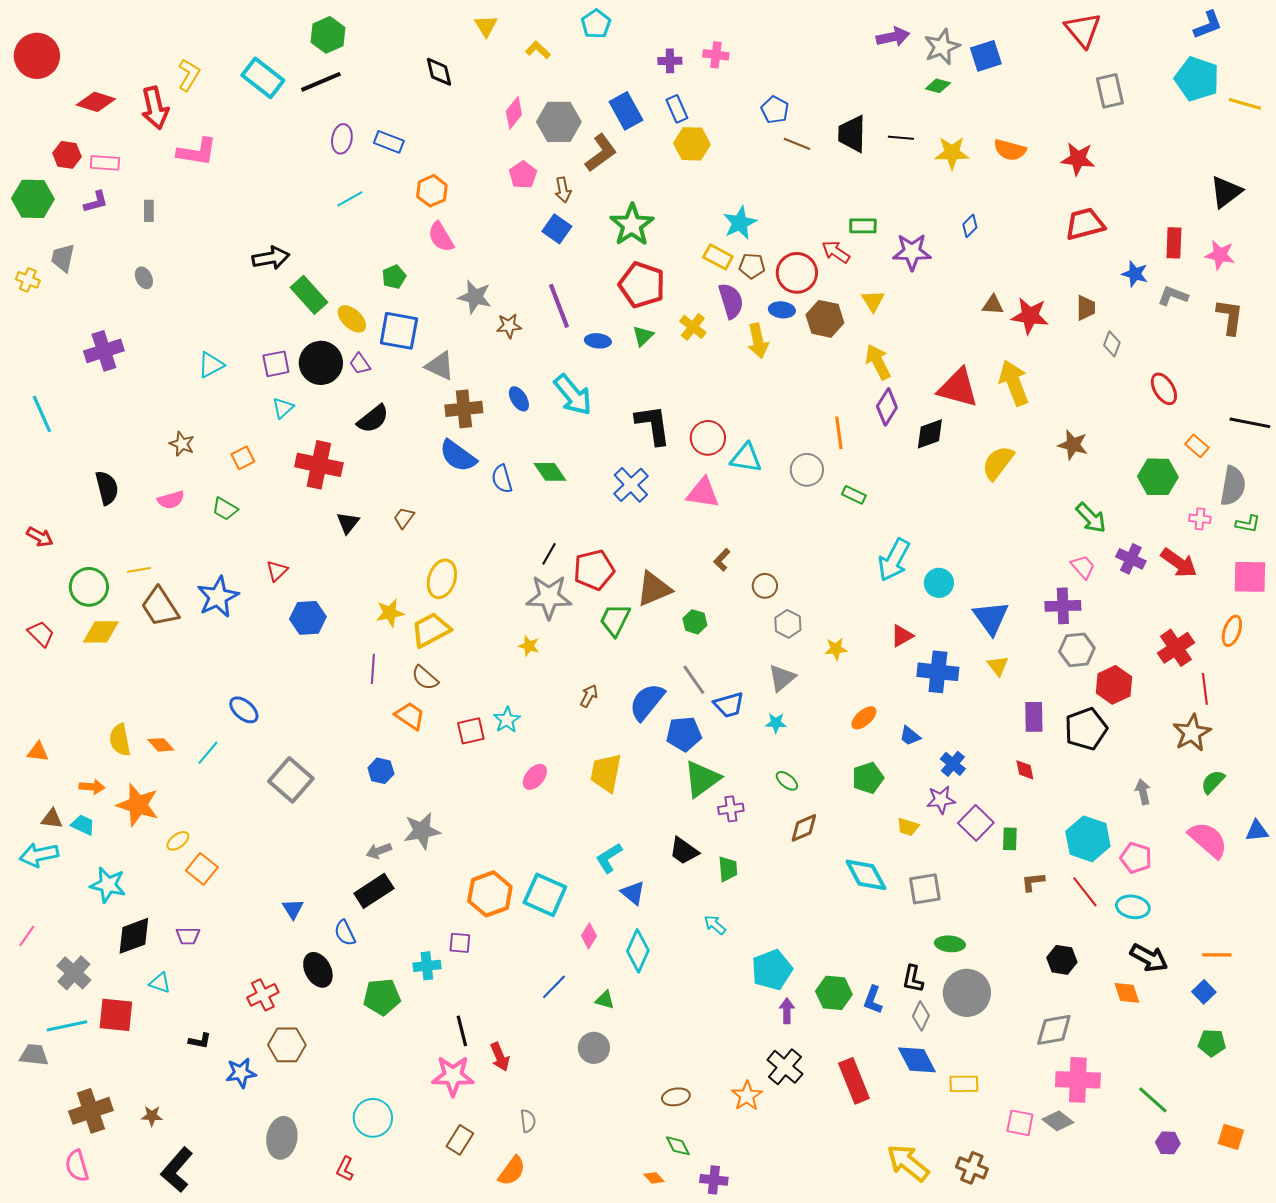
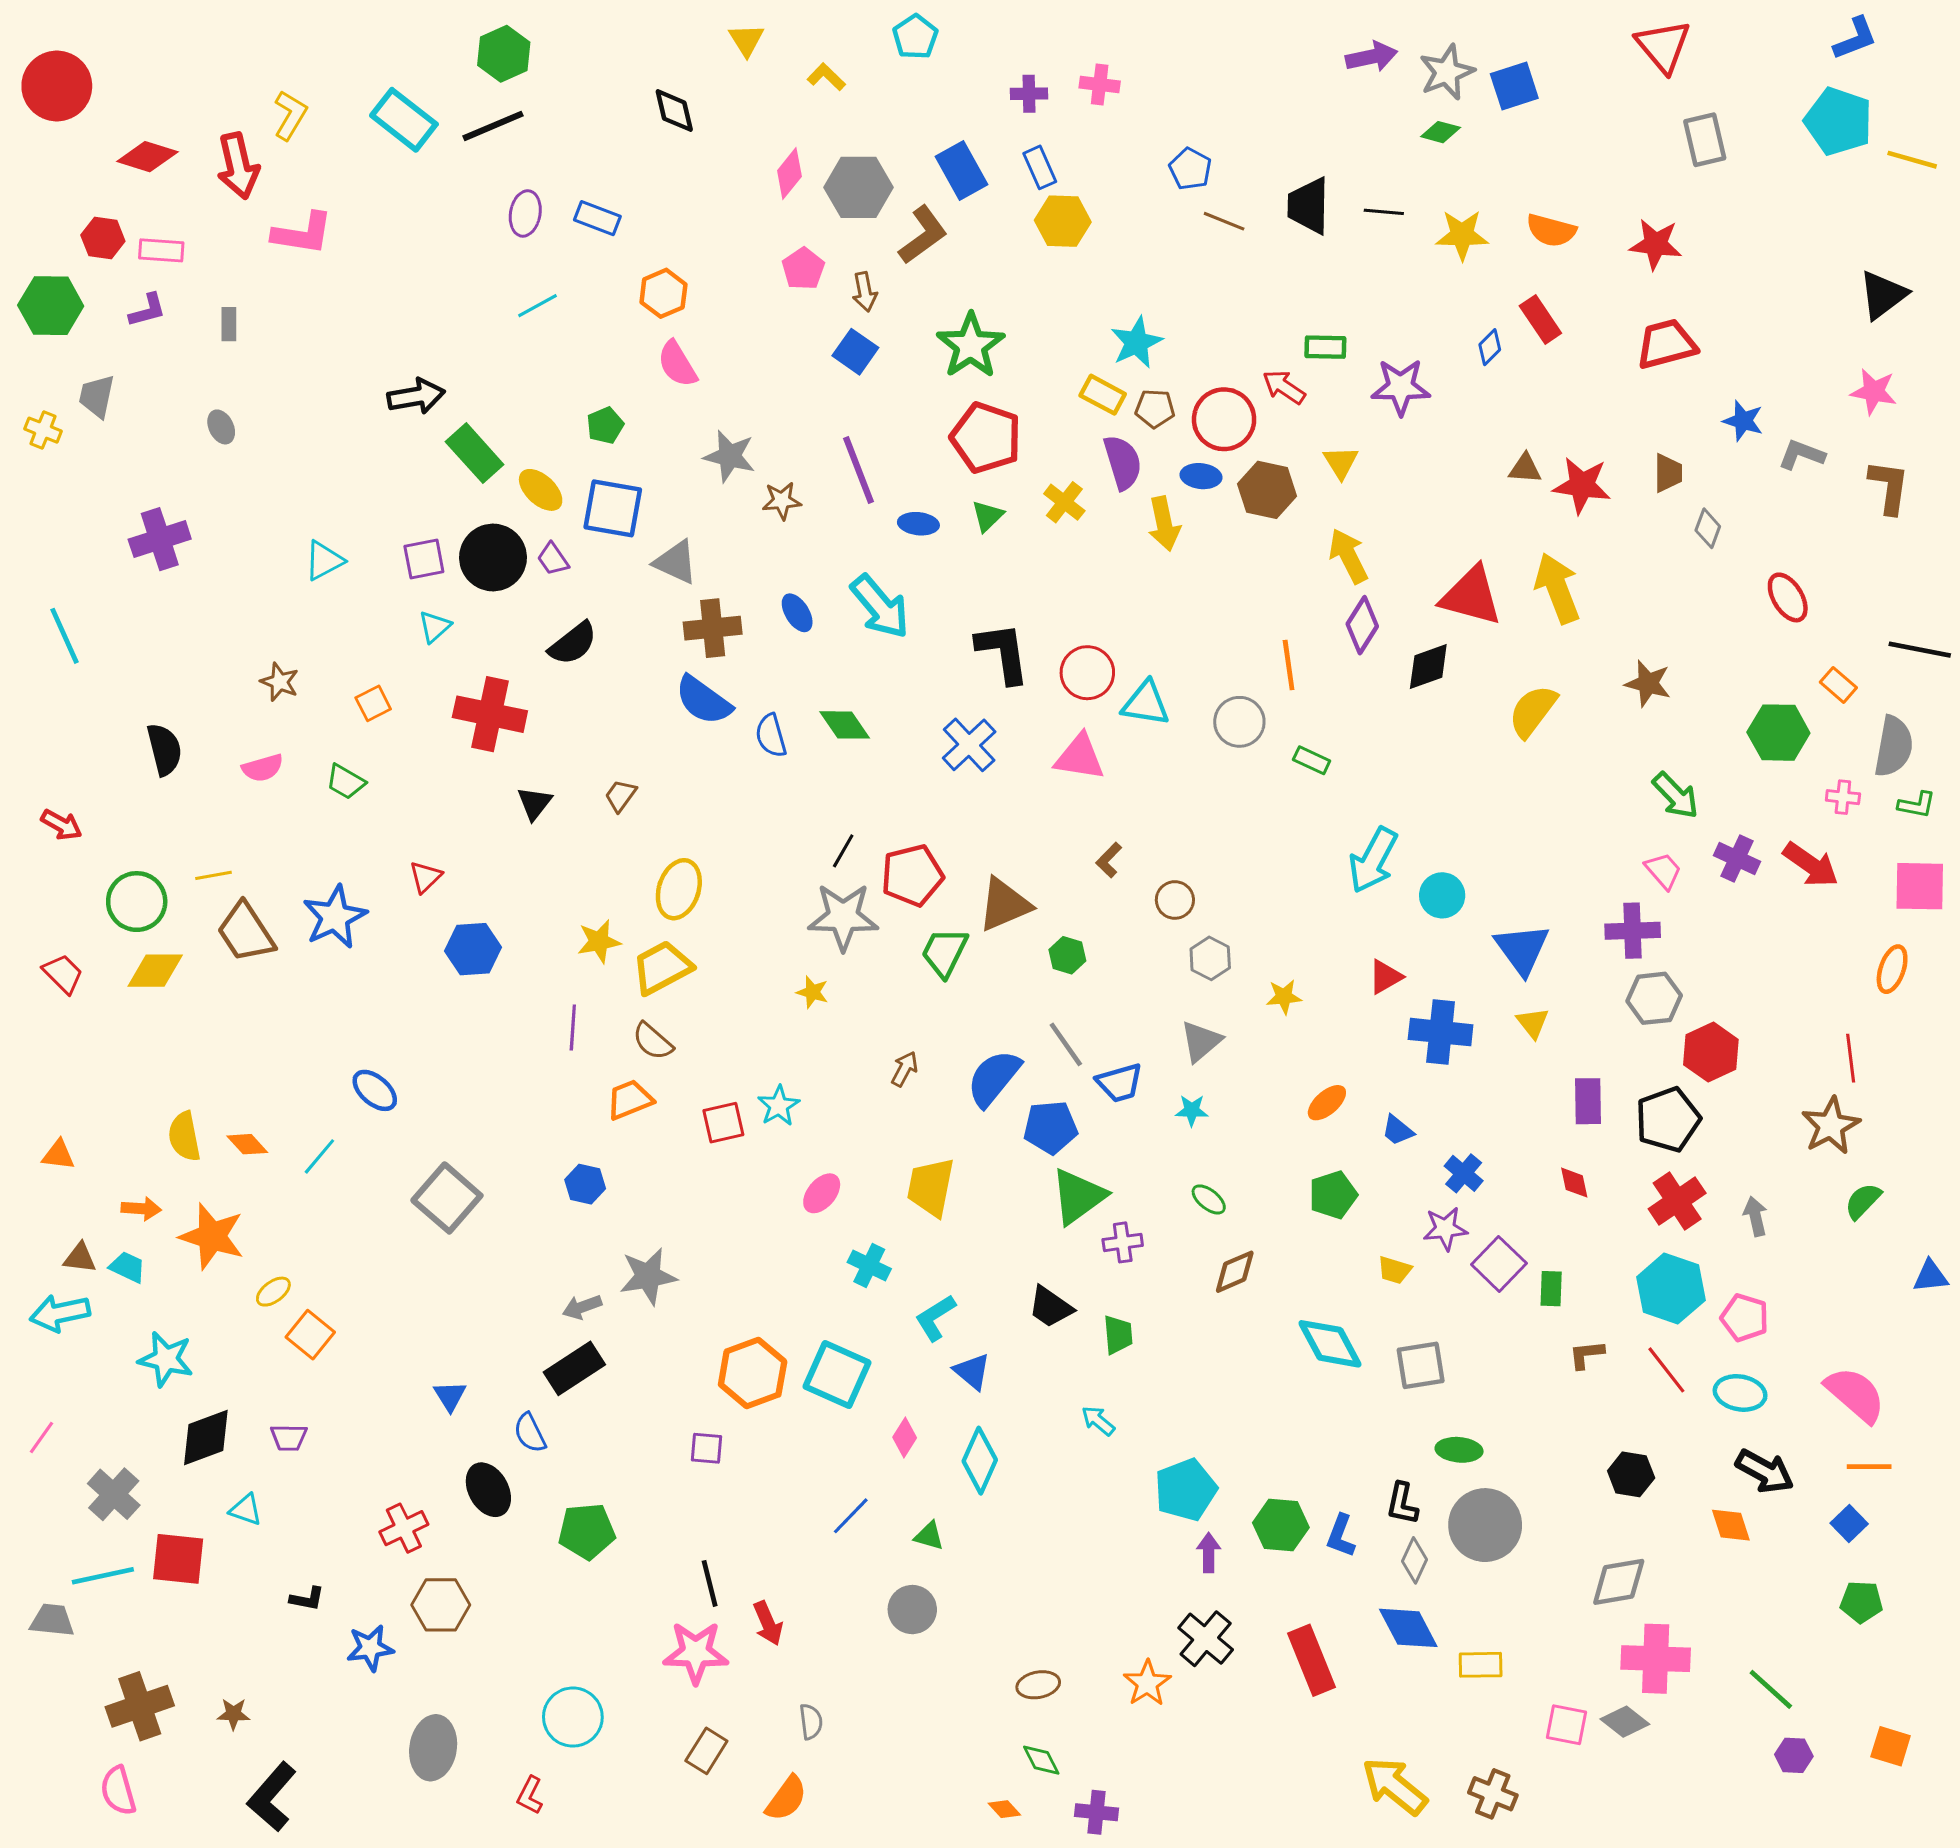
red rectangle: (1174, 243) -> (1540, 319), moved, turned -36
red cross: (1176, 648) -> (1677, 1201), moved
orange trapezoid: (410, 716) -> (630, 1100), turned -56
pink semicircle: (1208, 840) -> (1855, 1395), moved
cyan cross: (427, 966) -> (869, 1266), moved, turned 32

